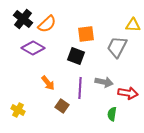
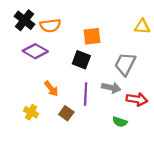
orange semicircle: (47, 24) -> (50, 26), turned 36
gray trapezoid: (117, 47) -> (125, 64), moved
yellow cross: (18, 110) -> (31, 112), moved
green semicircle: (112, 114) -> (120, 122), turned -80

